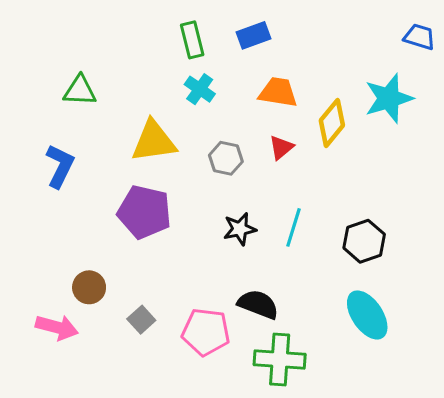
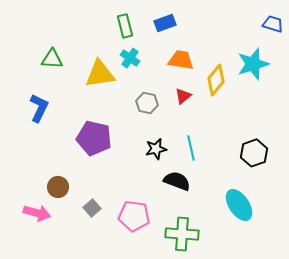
yellow triangle: (154, 141) -> (100, 74), moved
cyan line: (293, 227) -> (191, 148), turned -30
black hexagon: (364, 241) -> (254, 153), moved
black semicircle: (258, 304) -> (177, 181), moved

